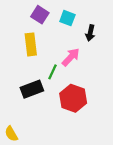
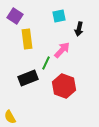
purple square: (40, 15) -> (15, 16), moved
cyan square: (67, 18) -> (59, 16), turned -32

